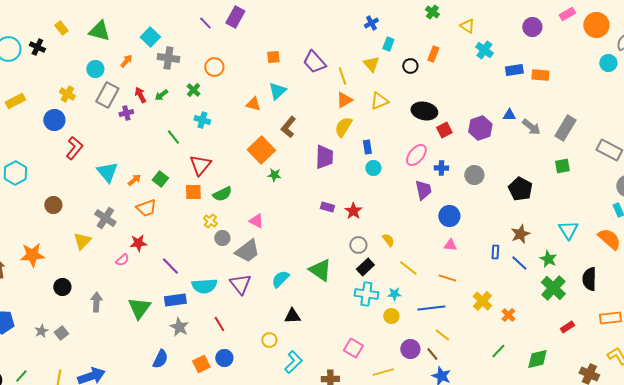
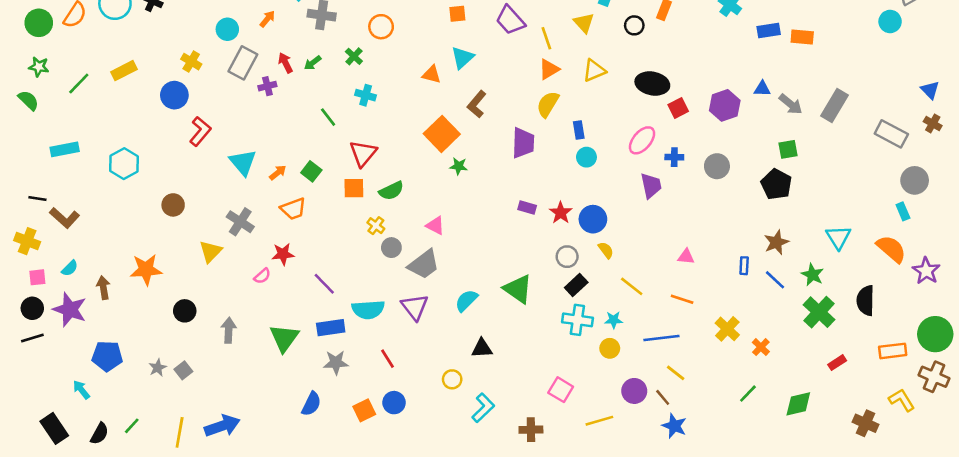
green square: (562, 166) -> (788, 149), moved
blue circle: (449, 216) -> (593, 219), moved
gray star: (179, 327) -> (336, 363), turned -30

